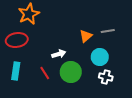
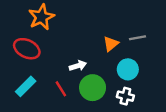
red ellipse: (17, 40) -> (27, 49), turned 35
cyan rectangle: (16, 71) -> (26, 86), turned 36
white cross: (106, 77) -> (125, 96), moved

